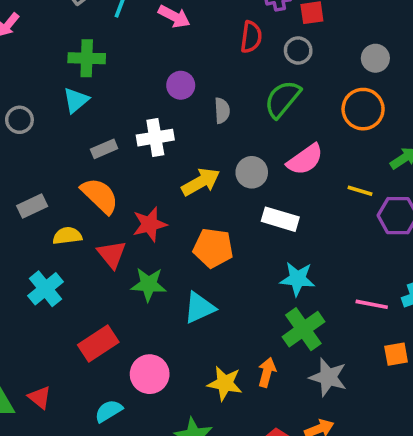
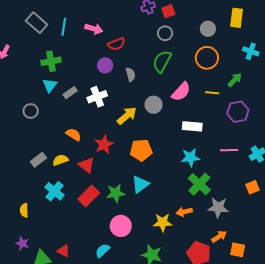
red semicircle: (251, 37) -> (116, 44), moved, turned 72
gray circle: (19, 120) -> (31, 111), moved
gray rectangle: (104, 149) -> (70, 93), moved
yellow line: (360, 191) -> (212, 93), moved
orange semicircle: (100, 196) -> (74, 135), size x0.7
gray rectangle: (32, 206) -> (38, 160), moved
white rectangle: (280, 219) -> (192, 126), moved
green star: (148, 284) -> (116, 193), moved
pink line: (372, 304) -> (229, 150), moved
red rectangle: (98, 343) -> (89, 196), moved
orange arrow: (267, 372) -> (184, 212), turned -105

